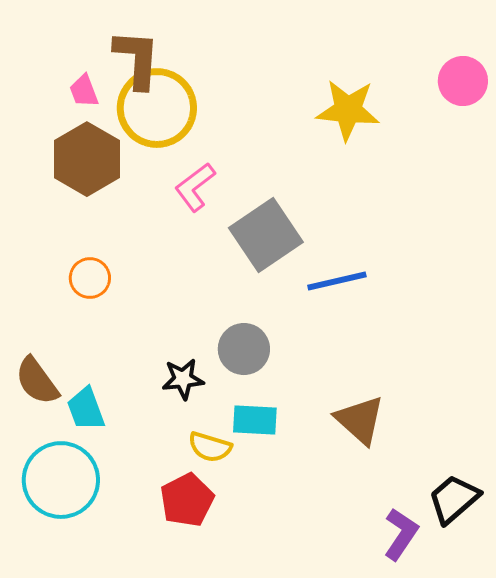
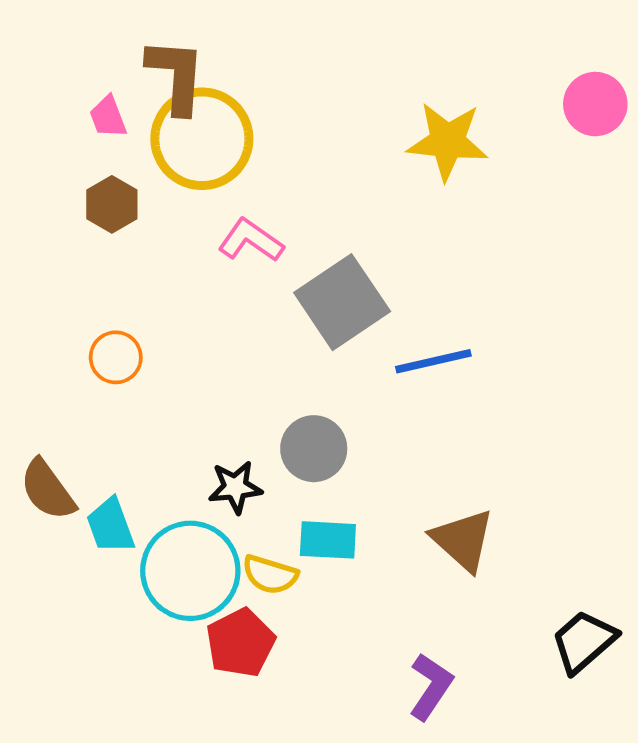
brown hexagon: (87, 159) -> (112, 204), size x0.6
pink L-shape: (195, 187) -> (251, 240), turned 72
cyan circle: (61, 480) -> (190, 571), moved
purple L-shape: (401, 534) -> (431, 687), moved

